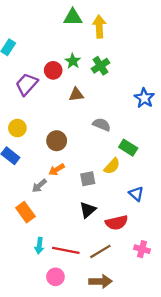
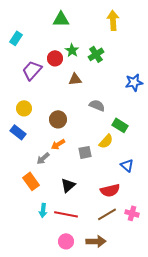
green triangle: (73, 17) -> (61, 19), moved
yellow arrow: (99, 27) -> (113, 20), moved
blue star: (144, 98) -> (134, 82), turned 30
black triangle: (88, 210) -> (68, 185), moved
brown line: (100, 251) -> (107, 214), moved
pink circle: (55, 277) -> (66, 241), moved

